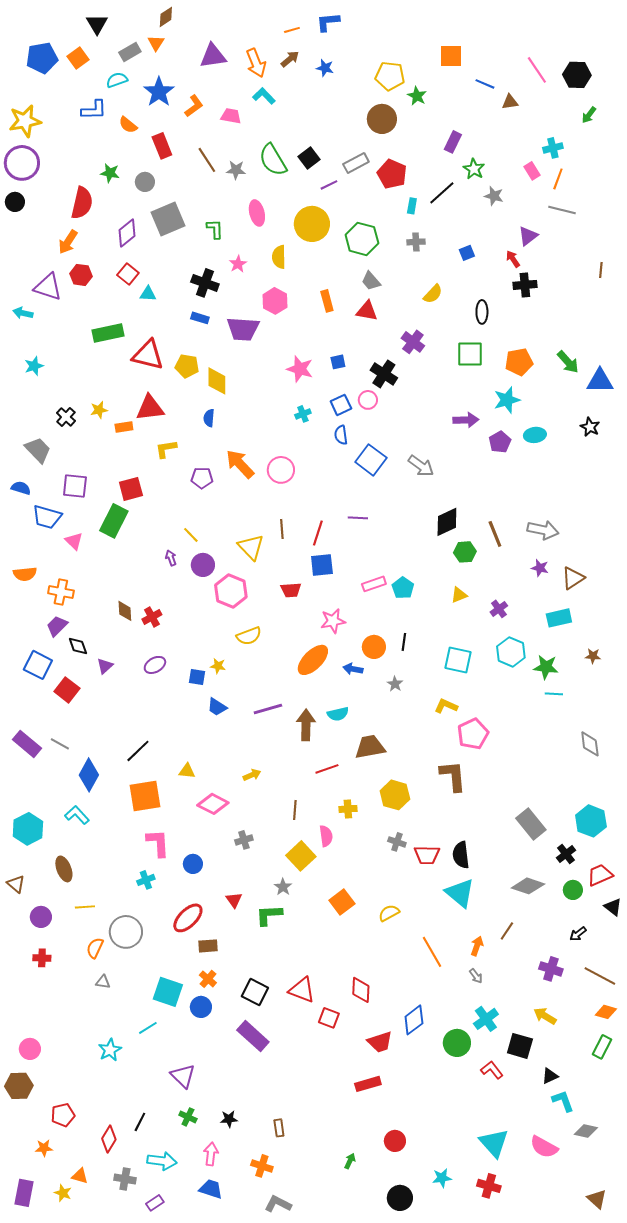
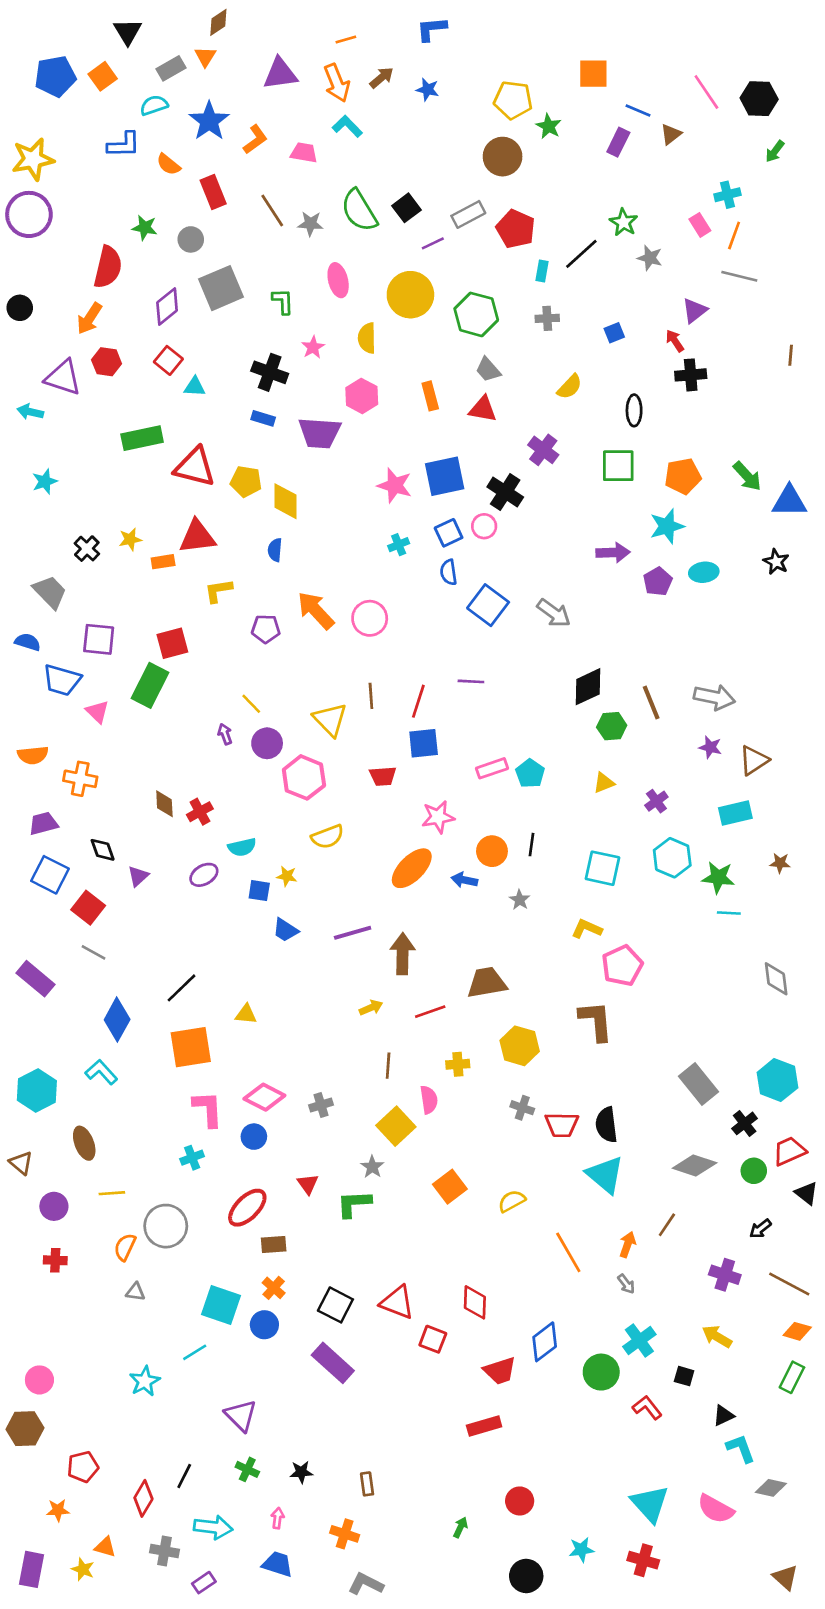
orange line: (292, 30) -> (346, 39), moved
brown triangle: (510, 102) -> (671, 134), turned -30
purple rectangle: (453, 142) -> (618, 142), moved
black circle: (15, 202) -> (20, 308), moved
blue square: (338, 362) -> (445, 476), size x2.0
purple trapezoid: (57, 626) -> (43, 824), moved, turned 30
cyan semicircle: (338, 714) -> (242, 847), moved
gray line: (60, 744) -> (93, 952), moved
yellow arrow: (252, 775) -> (371, 1008), moved
pink diamond: (213, 804) -> (264, 1097), moved
black square: (520, 1046) -> (684, 1376), size x0.6
pink arrow: (211, 1154) -> (278, 1518), size x0.7

